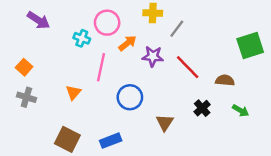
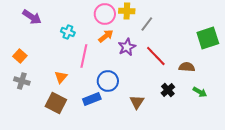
pink circle: (107, 23) -> (105, 14), moved
purple star: (153, 56) -> (127, 47), turned -30
brown square: (67, 139) -> (56, 103), moved
blue rectangle: (111, 141) -> (92, 99), moved

